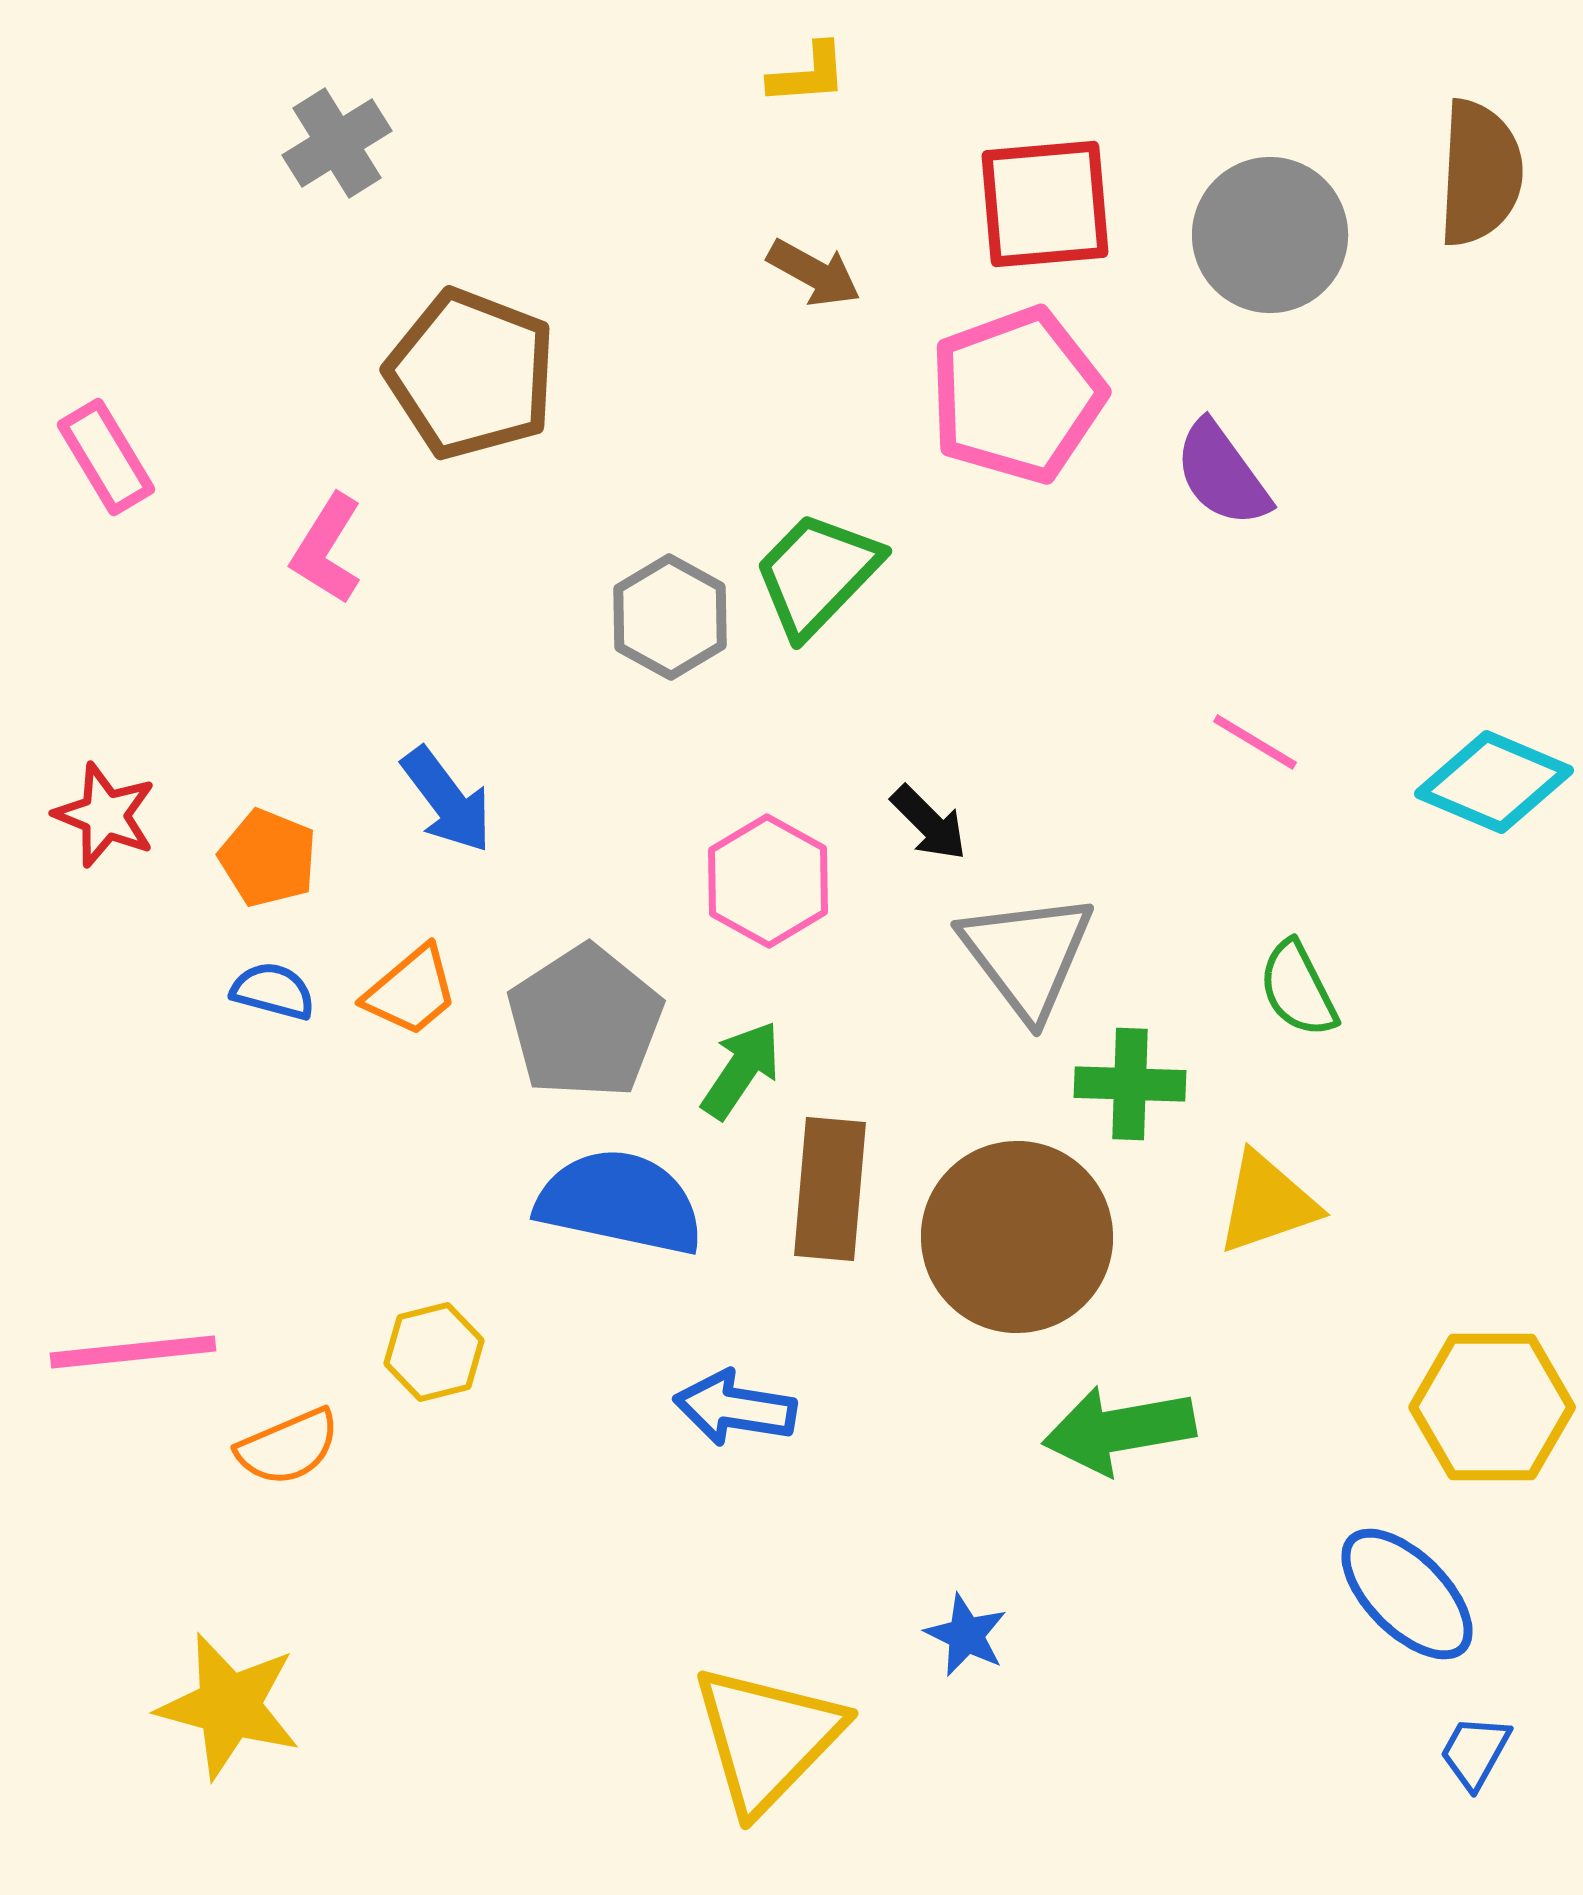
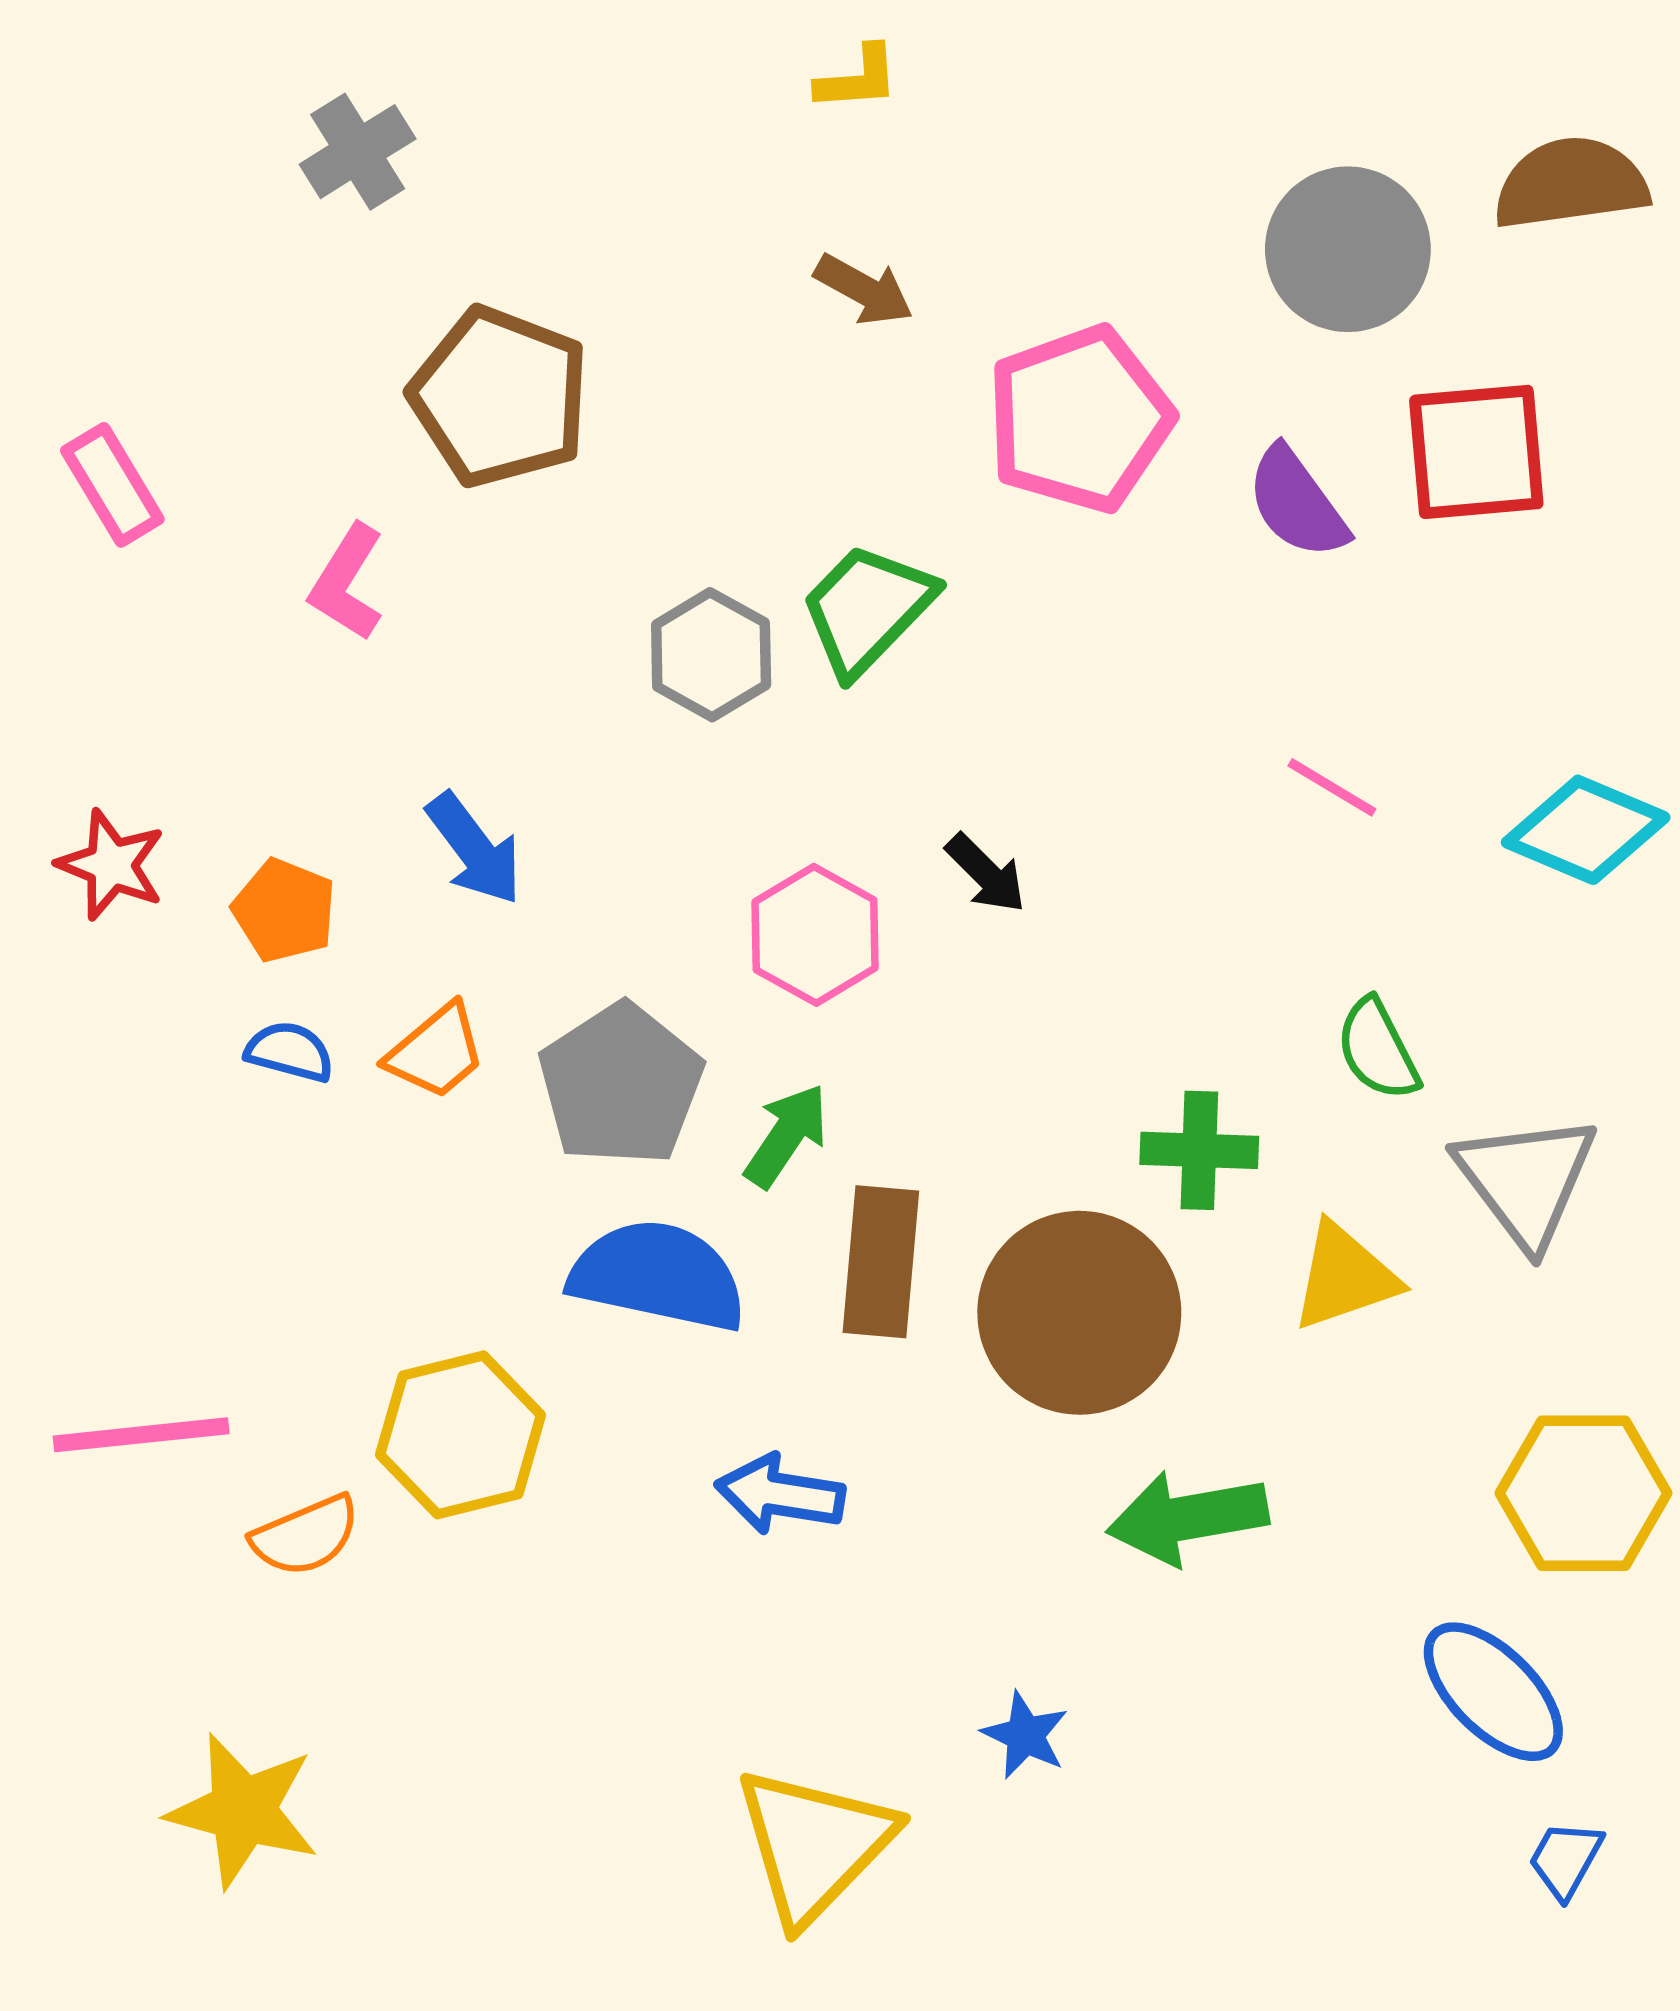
brown semicircle: (1480, 173) -> (1571, 183), turned -101
red square: (1045, 204) -> (1476, 452), moved
gray triangle: (1027, 955) -> (1526, 1180), moved
yellow hexagon: (434, 1352) -> (461, 1435), size x1.6

